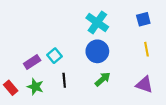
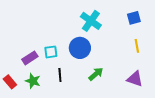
blue circle: (97, 51) -> (80, 48), moved
cyan square: (55, 56) -> (51, 52), turned 32

